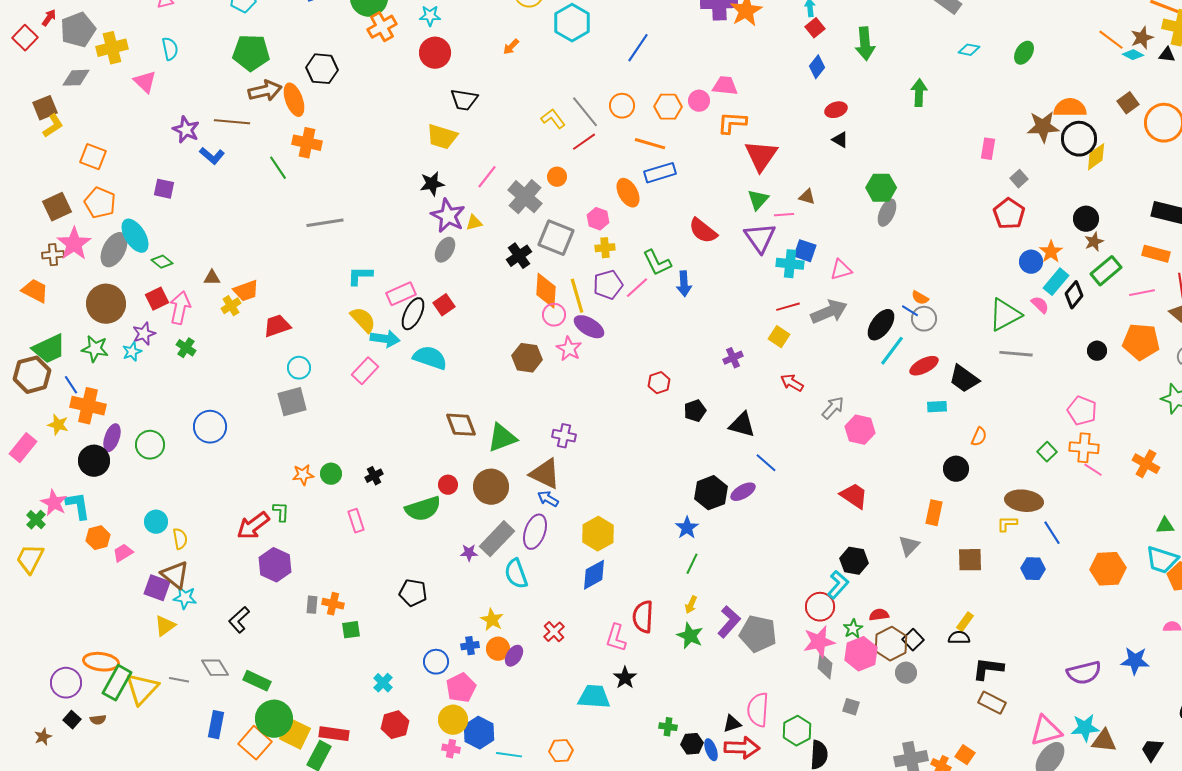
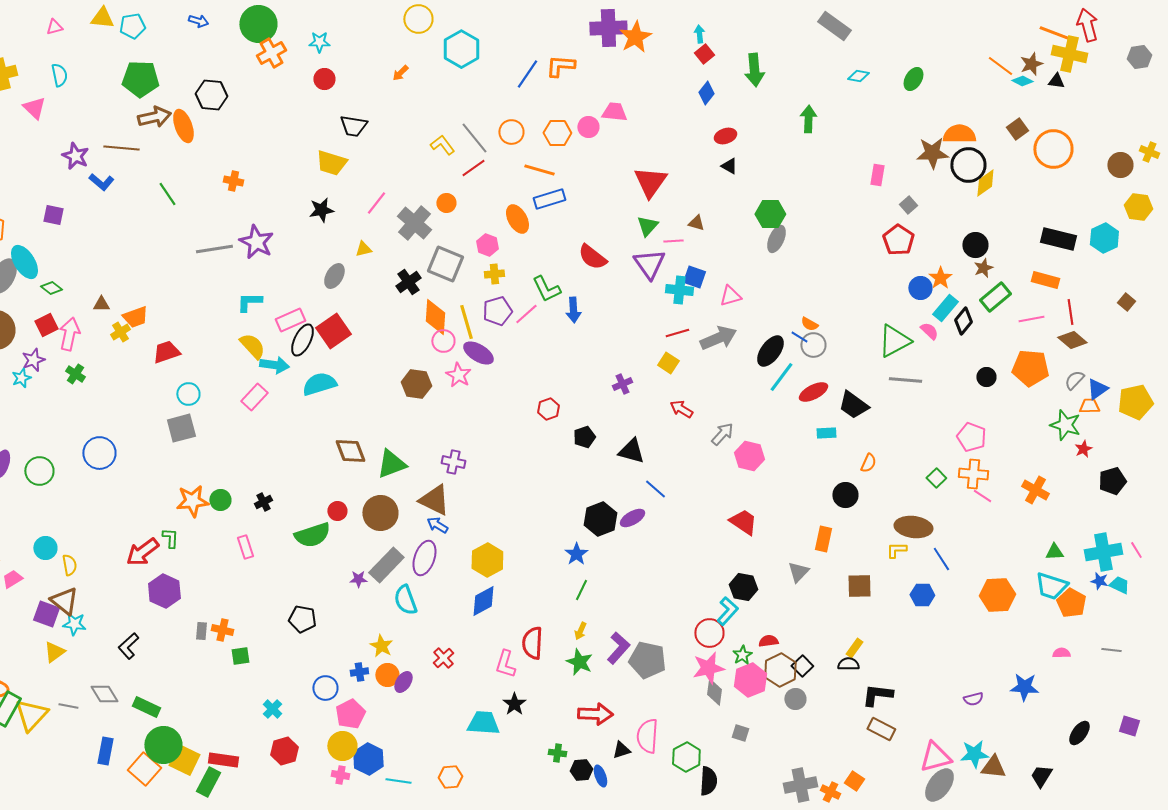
red circle: (435, 53) -> (324, 79), size x0.7
orange L-shape: (732, 123) -> (560, 66), moved
orange cross: (307, 143) -> (233, 181), moved, size x0.7
purple star: (448, 216) -> (256, 242), moved
red square: (444, 305) -> (333, 331), size x1.6
cyan semicircle: (430, 358) -> (319, 384), turned -36
orange star: (303, 475) -> (192, 501), size x1.5
purple semicircle: (1084, 673) -> (973, 699), size x0.6
red arrow: (742, 748) -> (595, 714), moved

